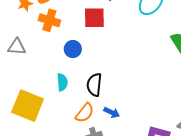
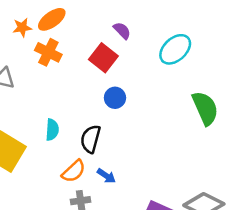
red square: (94, 18) -> (103, 58), turned 30
blue circle: (73, 49) -> (115, 98), moved

